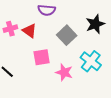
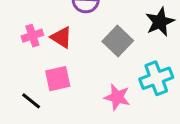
pink square: (42, 57) -> (58, 79), moved
cyan cross: (91, 61) -> (156, 78), turned 35

